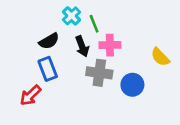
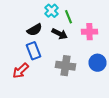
pink cross: (110, 45) -> (90, 32), moved
black arrow: (82, 46) -> (60, 34), turned -42
gray cross: (99, 73) -> (66, 66), moved

